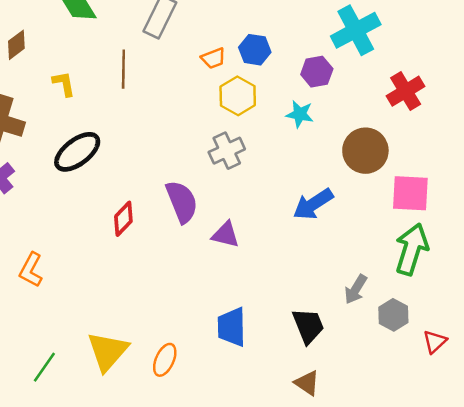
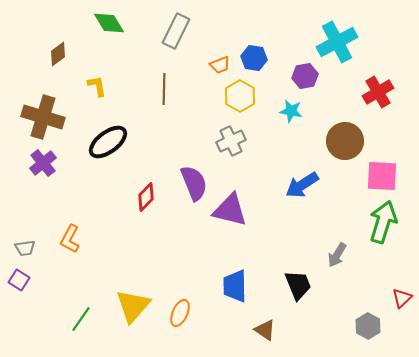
brown line: (123, 69) -> (164, 89), moved
purple triangle: (226, 235) -> (230, 210), size x1.5
gray hexagon: (393, 315) -> (368, 326), moved
brown triangle: (307, 383) -> (265, 330), moved

